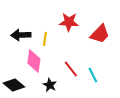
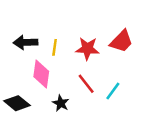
red star: (69, 22) -> (87, 49), moved
cyan line: (93, 75) -> (113, 91), turned 63

